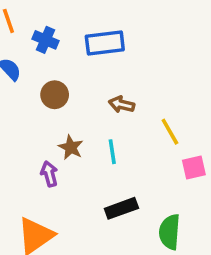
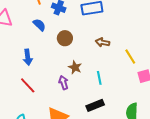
cyan line: (112, 152) -> (99, 78), moved
black rectangle: (121, 208) -> (95, 105), moved

